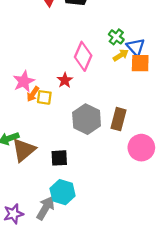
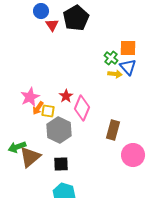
yellow arrow: (121, 55) -> (115, 74), turned 40
pink diamond: (83, 56) -> (82, 108), moved
orange square: (140, 63) -> (128, 48), moved
gray hexagon: (87, 119) -> (59, 130), moved

